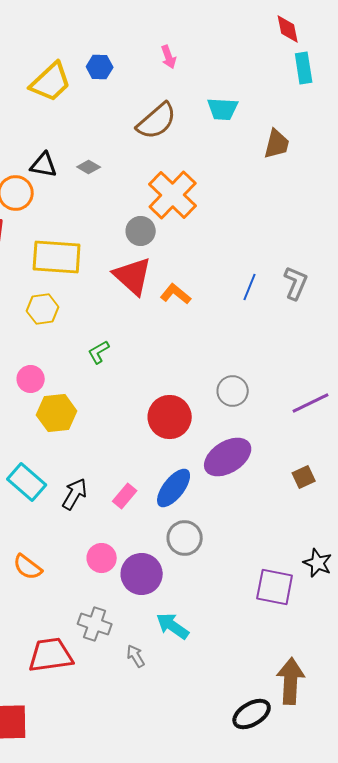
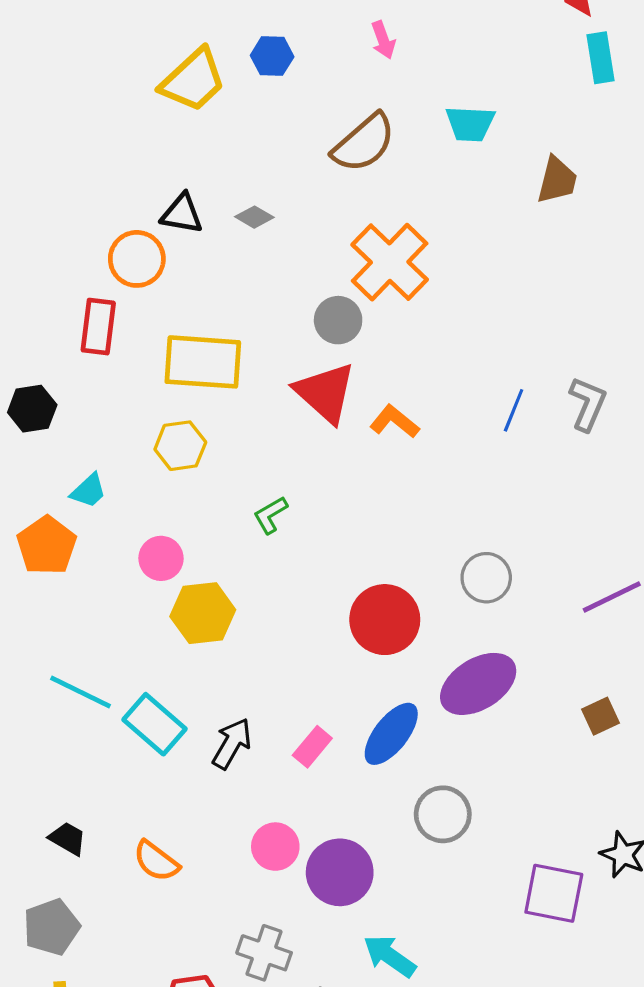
gray circle: (185, 538) -> (443, 814), moved

